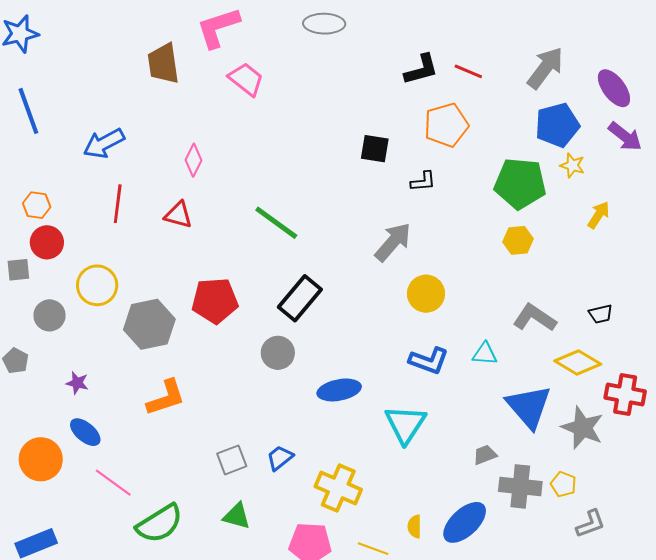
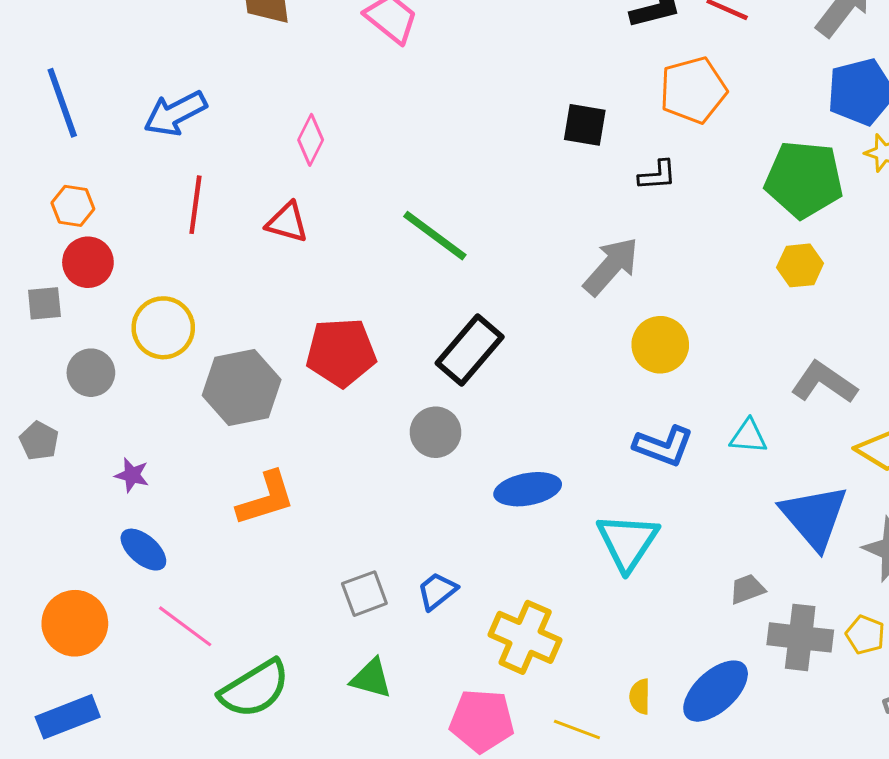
blue line: (28, 111) -> (62, 103), moved
orange circle: (41, 459) -> (75, 623), moved

